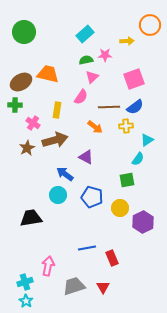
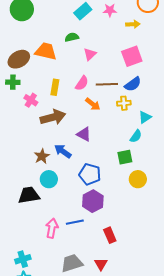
yellow arrow: (127, 41) -> (133, 24), moved
pink star: (105, 55) -> (110, 10), moved
green semicircle: (86, 60) -> (72, 37), moved
pink semicircle: (81, 97) -> (82, 83), moved
brown star: (27, 148) -> (42, 156), moved
cyan circle: (58, 195) -> (49, 179), moved
yellow circle: (120, 208) -> (138, 179), moved
purple hexagon: (143, 222) -> (93, 201), moved
blue line: (87, 248) -> (75, 222), moved
pink arrow: (48, 266) -> (52, 228), moved

